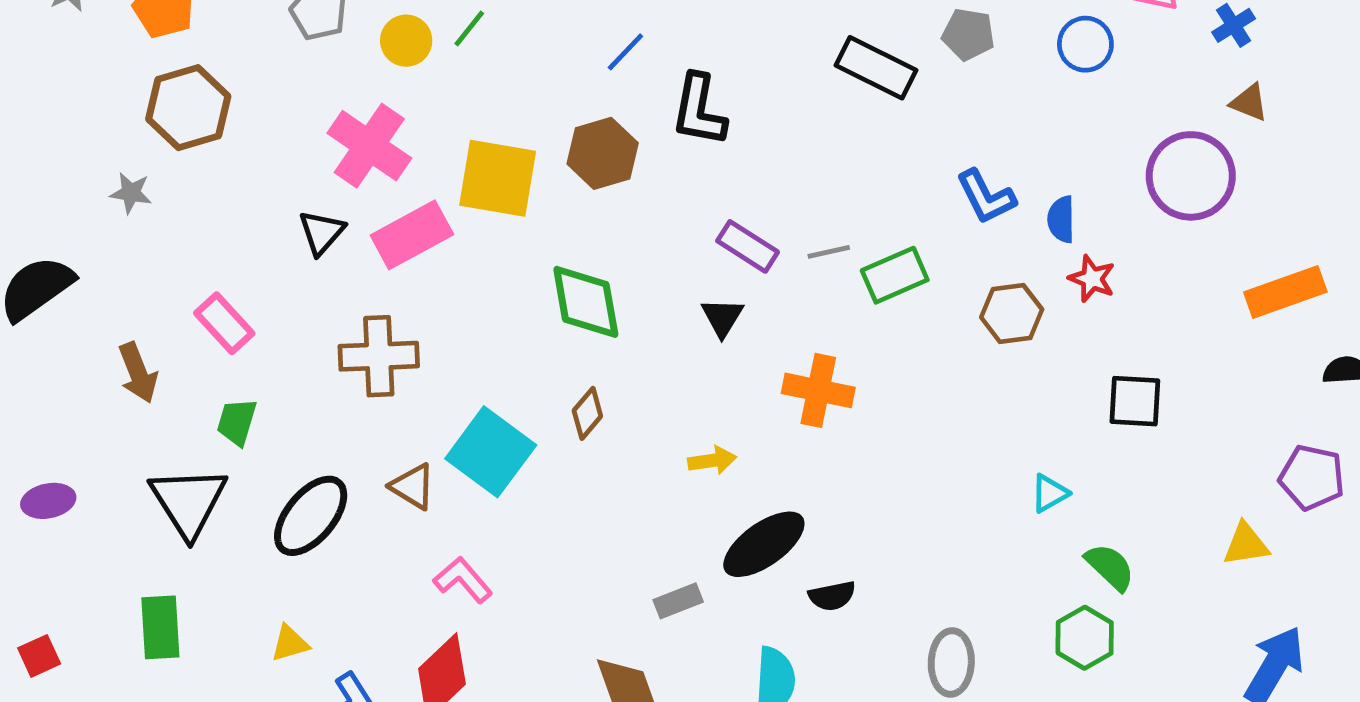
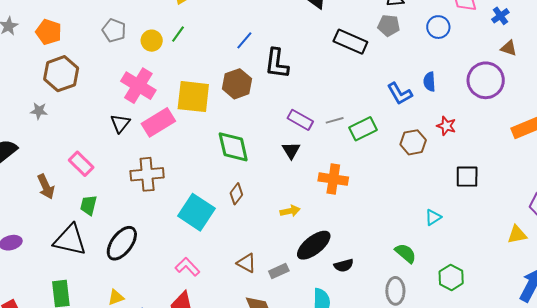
blue semicircle: (1061, 219) -> (429, 82), moved
brown triangle: (413, 486) -> (246, 263), moved
black triangle: (188, 502) -> (70, 240), turned -42
green semicircle: (1110, 567) -> (406, 253), moved

